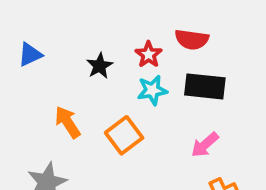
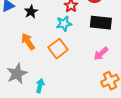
black star: (100, 66) -> (31, 12), moved
cyan star: (152, 90) -> (64, 24), moved

